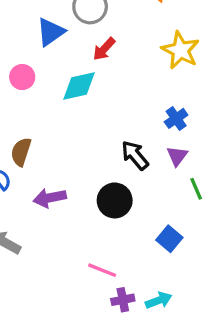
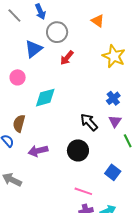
cyan diamond: (79, 86) -> (45, 98), moved
pink line: (102, 270) -> (83, 191), moved

